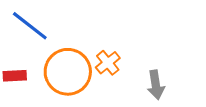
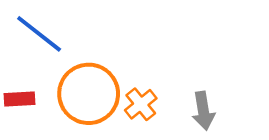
orange cross: (108, 63) -> (141, 104), moved

